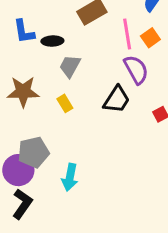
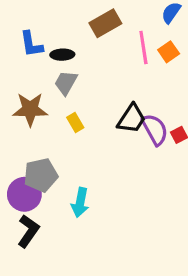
gray trapezoid: (70, 66) -> (66, 83), moved
purple semicircle: (136, 70) -> (155, 130), moved

